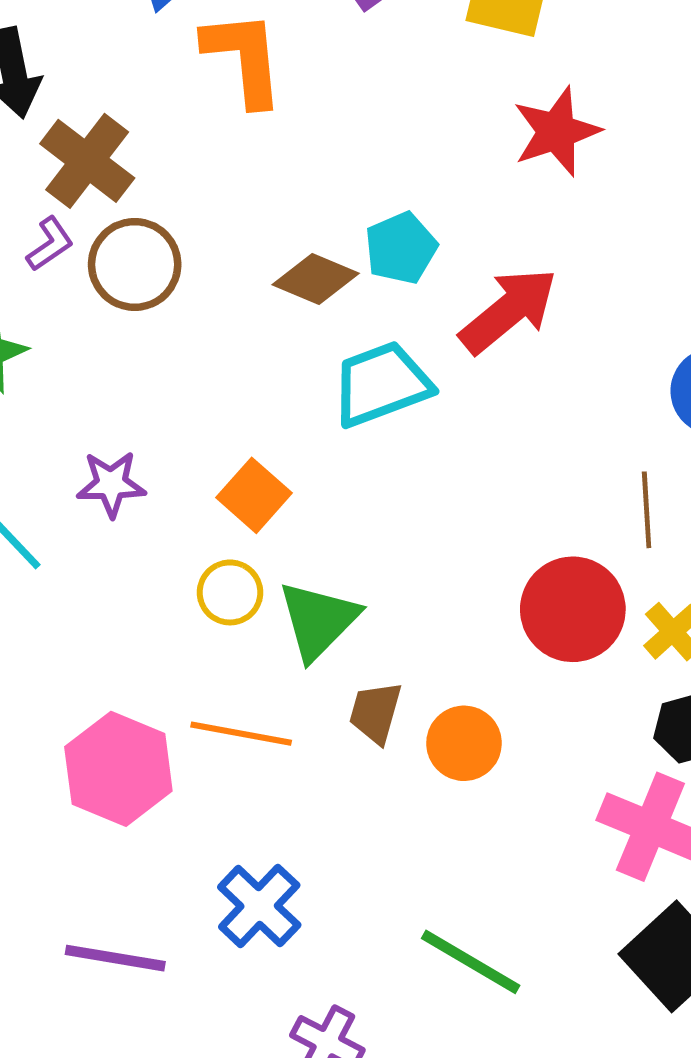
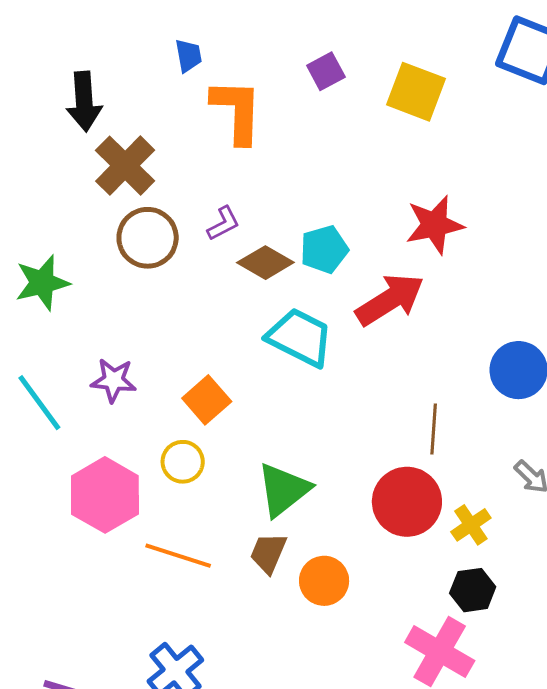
red star: (556, 132) -> (435, 225), moved
purple L-shape: (50, 244) -> (223, 223), moved
cyan trapezoid: (381, 384) -> (300, 337), turned 40
brown line: (647, 510) -> (434, 429), moved
green triangle: (318, 620) -> (283, 490), moved
pink hexagon: (118, 769) -> (105, 495), moved

